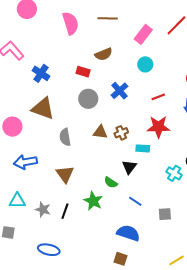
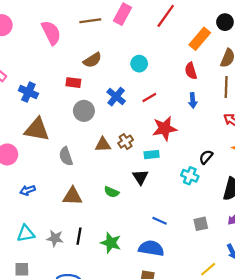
pink rectangle: (143, 34) -> (122, 14), moved
red line: (158, 97) -> (149, 98), moved
blue arrow: (25, 162) -> (28, 190), size x0.6
brown triangle: (65, 174) -> (72, 196), turned -42
green semicircle: (111, 182) -> (112, 192), moved
green star: (93, 201) -> (111, 243), moved
blue line: (135, 201) -> (160, 221), moved
gray square: (165, 214) -> (201, 224), moved

